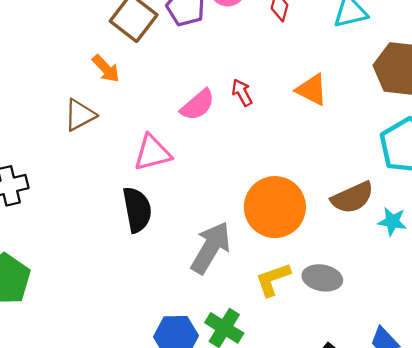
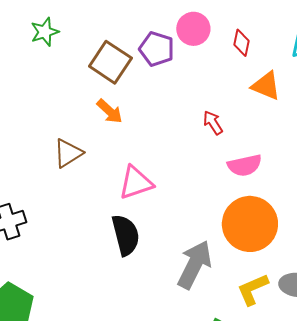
orange arrow: (106, 69) -> (110, 111), moved
orange triangle: (312, 90) -> (266, 86), moved
pink semicircle: (198, 105) -> (245, 165), moved, turned 32

